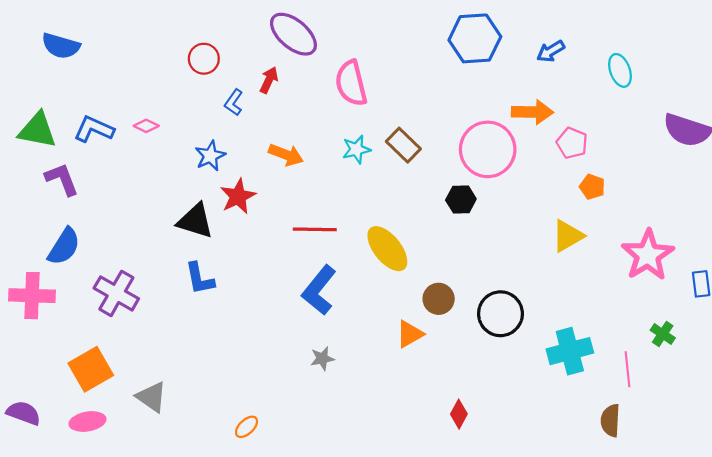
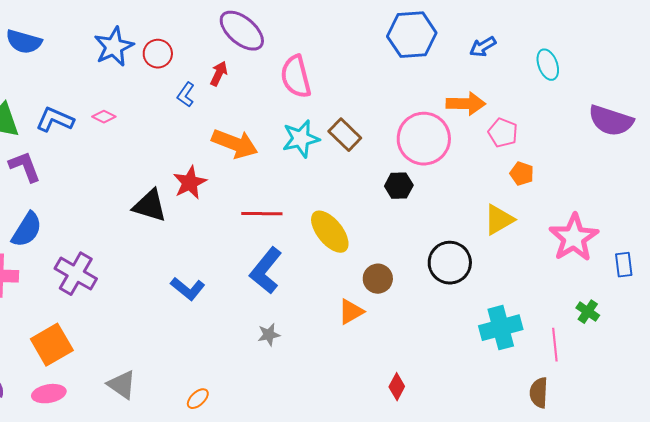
cyan star: (356, 149) -> (301, 139), size x1.4
orange arrow: (286, 155) -> (235, 144), size x1.4
blue star: (210, 156) -> (114, 47), moved, size x1.4
blue L-shape: (200, 279) -> (188, 289), moved, turned -40
black circle: (500, 314) -> (450, 263), moved
gray triangle: (152, 397) -> (122, 385), moved

